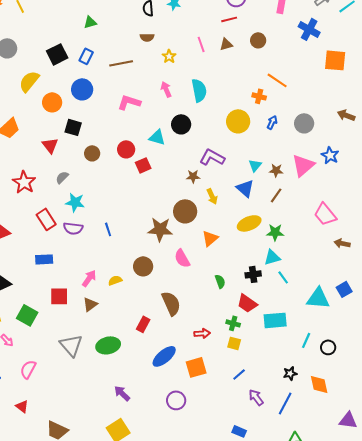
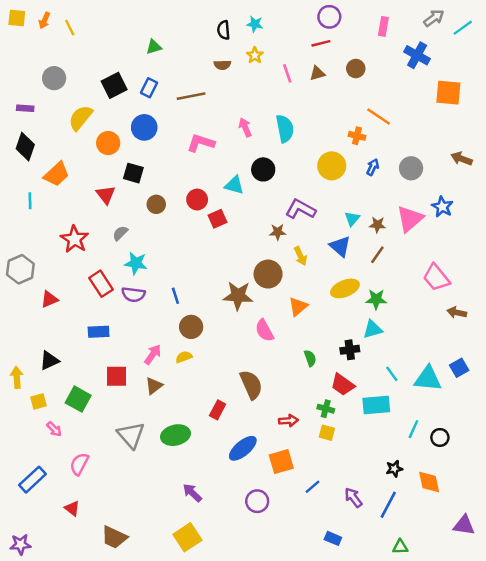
yellow star: (169, 56) -> (255, 55), moved
brown circle: (143, 266) -> (191, 327), moved
cyan line: (283, 277) -> (392, 374), moved
blue line: (239, 374) -> (312, 487), moved

